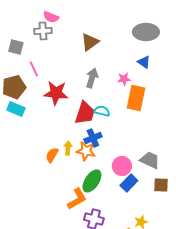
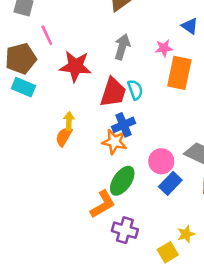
cyan semicircle: (102, 111) -> (135, 90), turned 56
yellow arrow: (68, 148) -> (69, 121), moved
orange semicircle: (52, 155) -> (64, 137), moved

